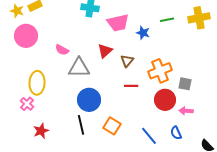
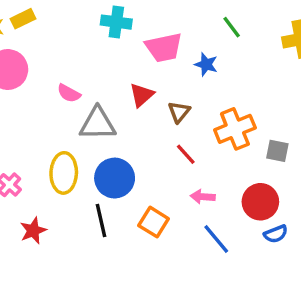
green line: (167, 20) -> (232, 27), moved, turned 64
yellow ellipse: (37, 83) -> (64, 173), moved
red line: (131, 86) -> (186, 154), turned 48
red circle: (165, 100) -> (260, 202), moved
pink arrow: (186, 111) -> (203, 197), moved
blue semicircle: (176, 133) -> (276, 234), moved, turned -88

